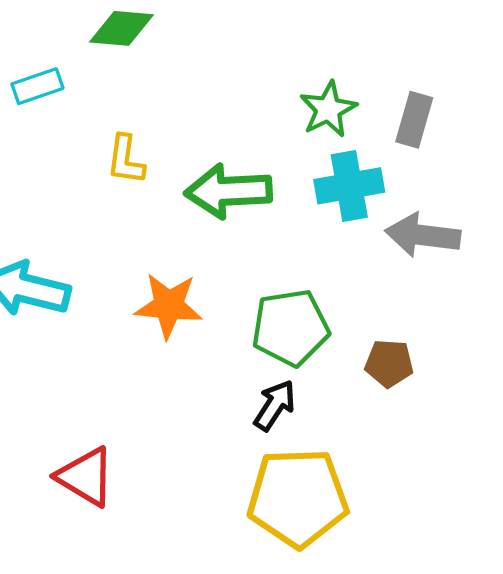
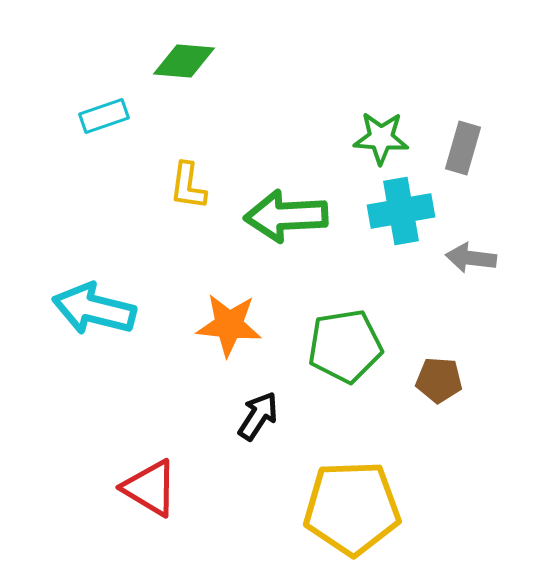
green star: (328, 109) -> (381, 138), turned 30
gray arrow: (423, 235) -> (471, 258), size x0.7
black arrow: (275, 405) -> (258, 416), moved

